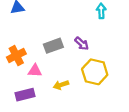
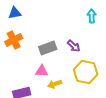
orange cross: (16, 56) -> (14, 40), moved
pink triangle: (35, 71) -> (42, 71), moved

